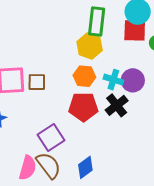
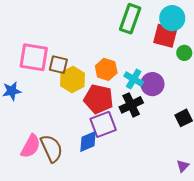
yellow hexagon: (90, 46) -> (73, 79), moved
purple square: (51, 138) -> (103, 124), moved
blue diamond: (85, 167) -> (88, 141), moved

